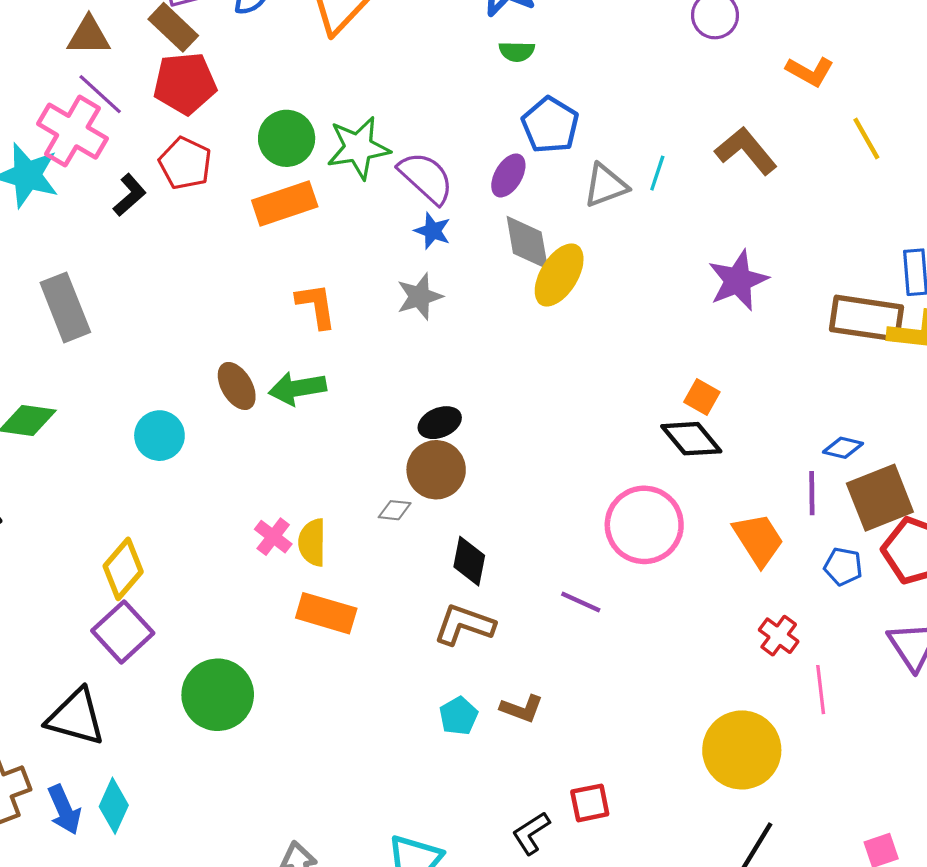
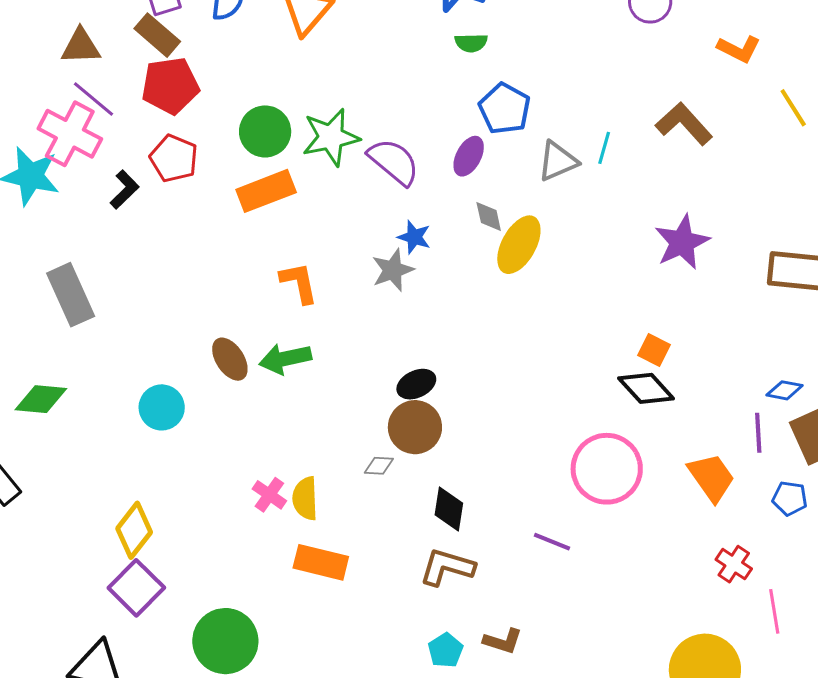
blue star: (433, 231) -> (414, 237), moved
gray diamond: (527, 243) -> (489, 217), size x0.6

